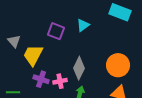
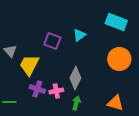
orange circle: (118, 65) -> (119, 59), moved

